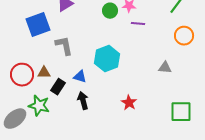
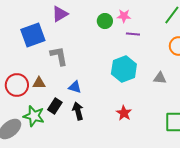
cyan hexagon: (107, 59) -> (124, 69), moved
black rectangle: (58, 87) -> (55, 106), moved

